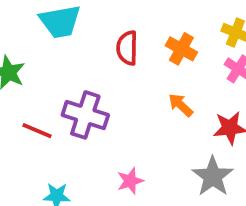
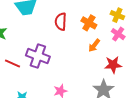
orange arrow: (181, 105) -> (94, 45), moved, turned -96

